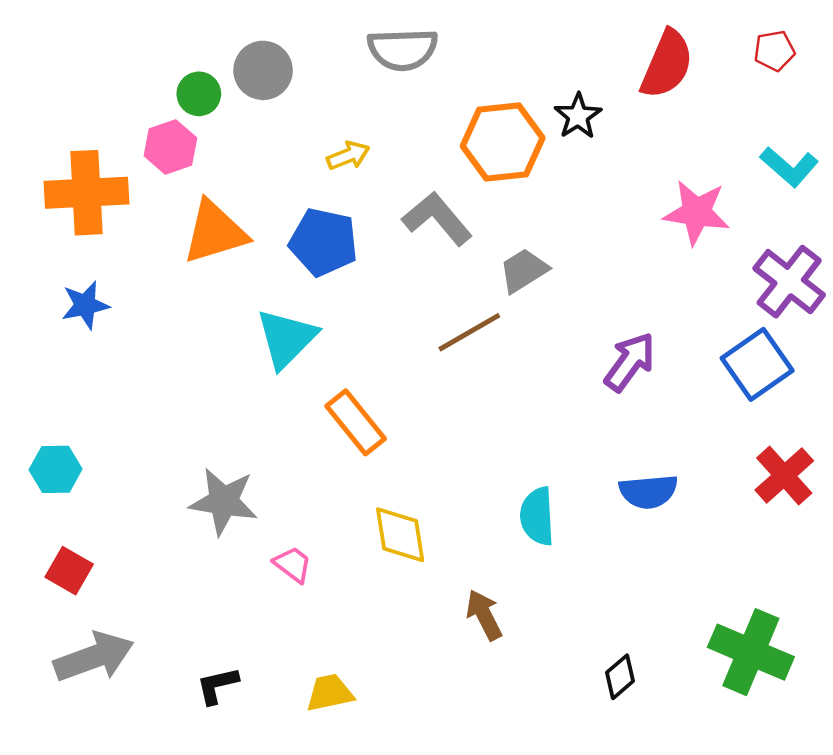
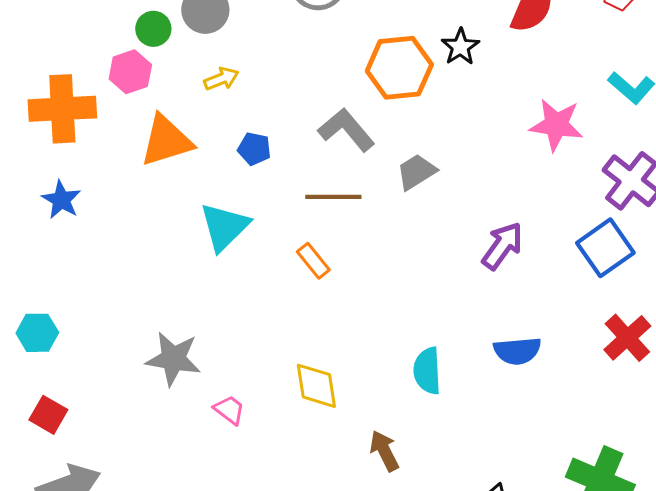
yellow arrow: (348, 156) -> (221, 79), moved
blue pentagon: (324, 242) -> (254, 149), size x0.6
blue star: (85, 305) -> (61, 200), turned -30
brown line: (469, 332) -> (333, 197), moved, turned 30
orange rectangle: (356, 422) -> (313, 261), moved, size x0.7

